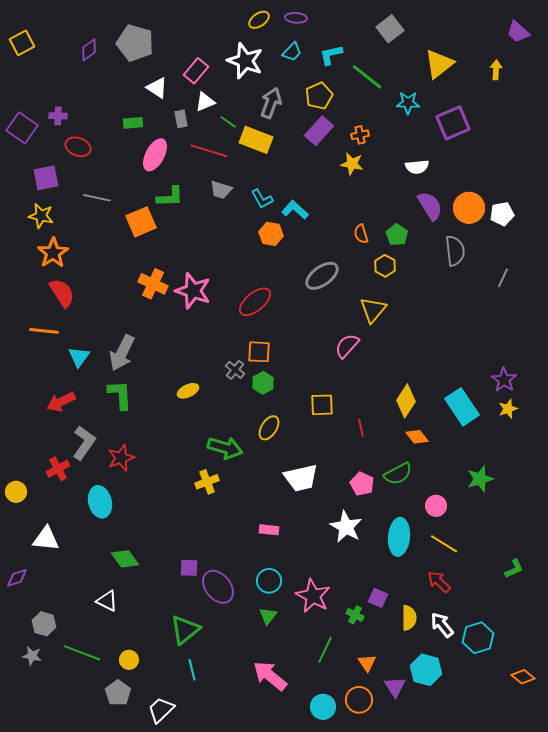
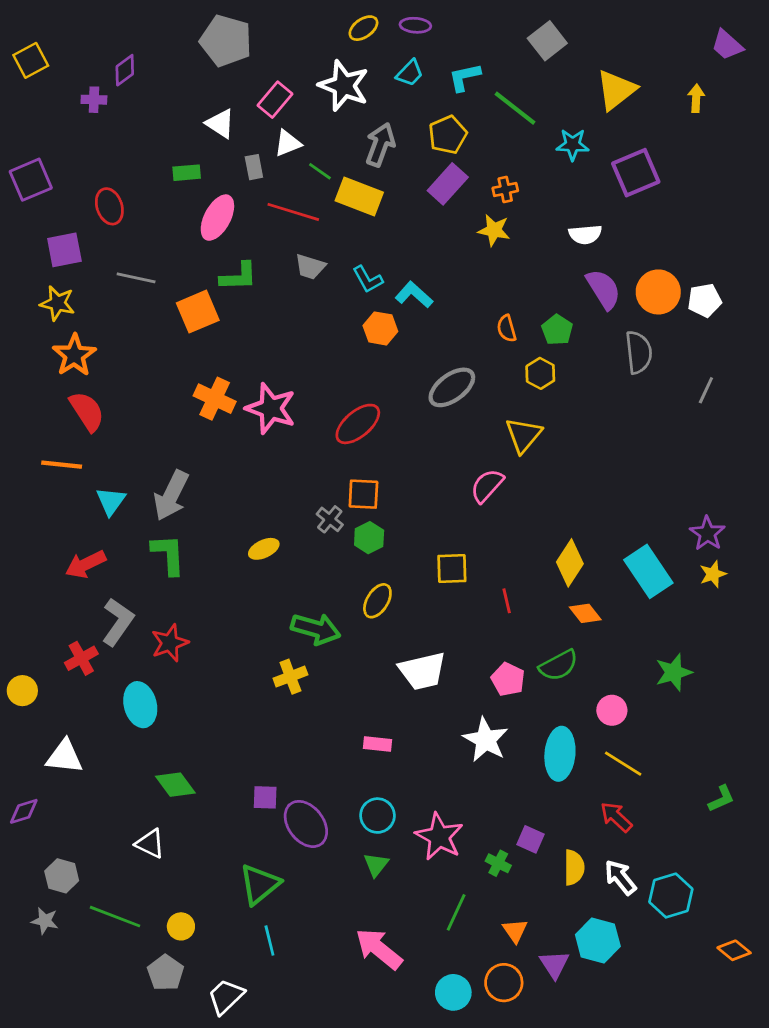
gray pentagon: (135, 43) -> (226, 41), moved
purple cross: (58, 116) -> (94, 100), moved
purple square: (22, 128) -> (31, 180), turned 32
red ellipse: (78, 147) -> (109, 206), turned 50

